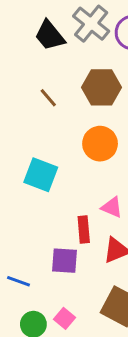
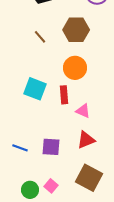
red rectangle: (84, 229) -> (64, 95), moved
blue line: (19, 281) -> (20, 148), moved

